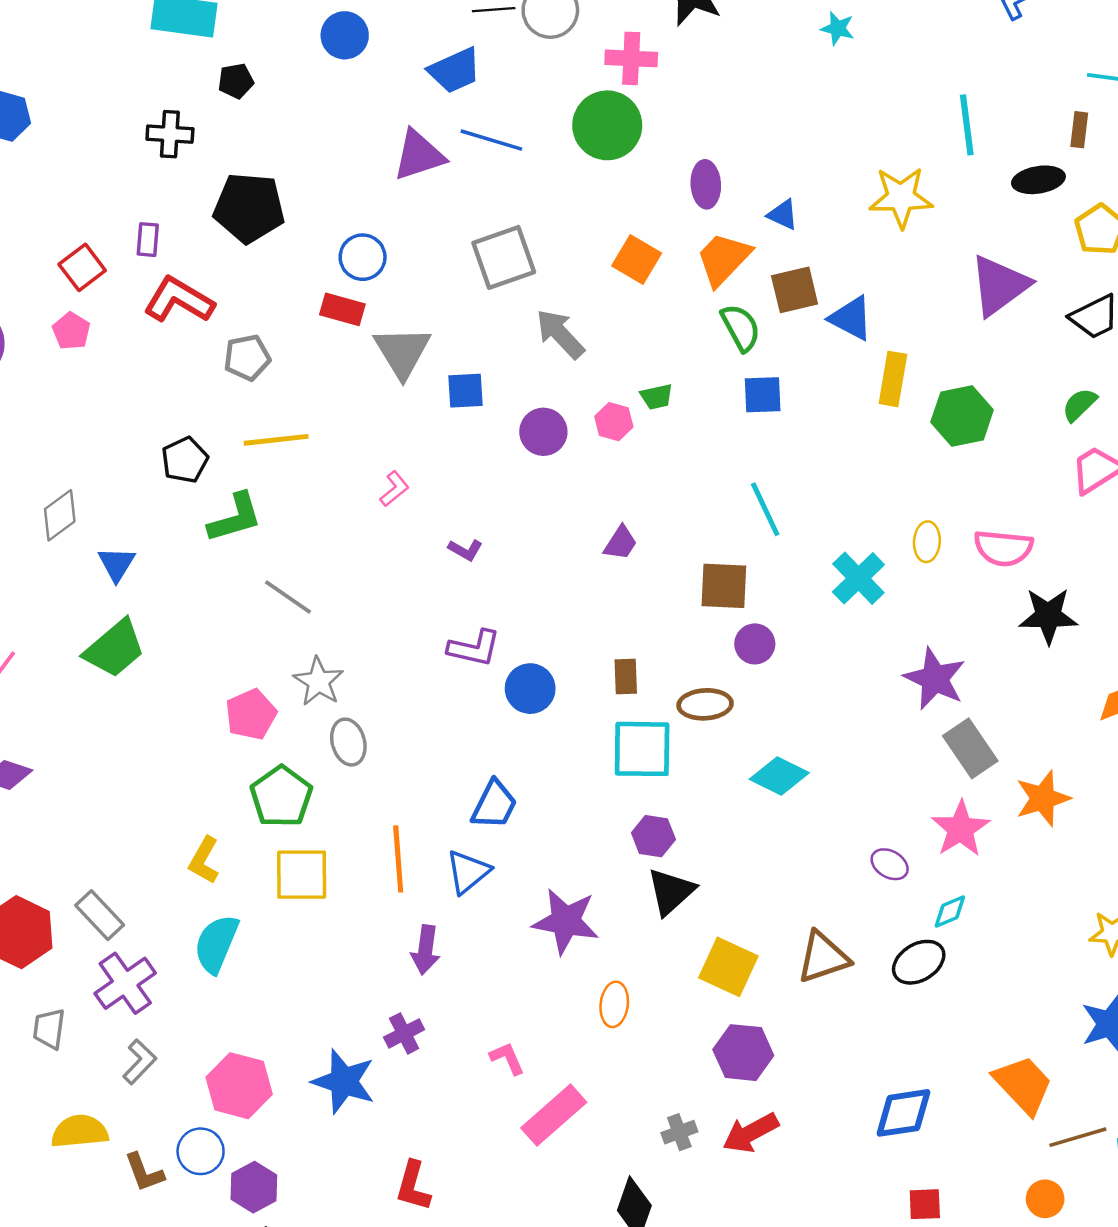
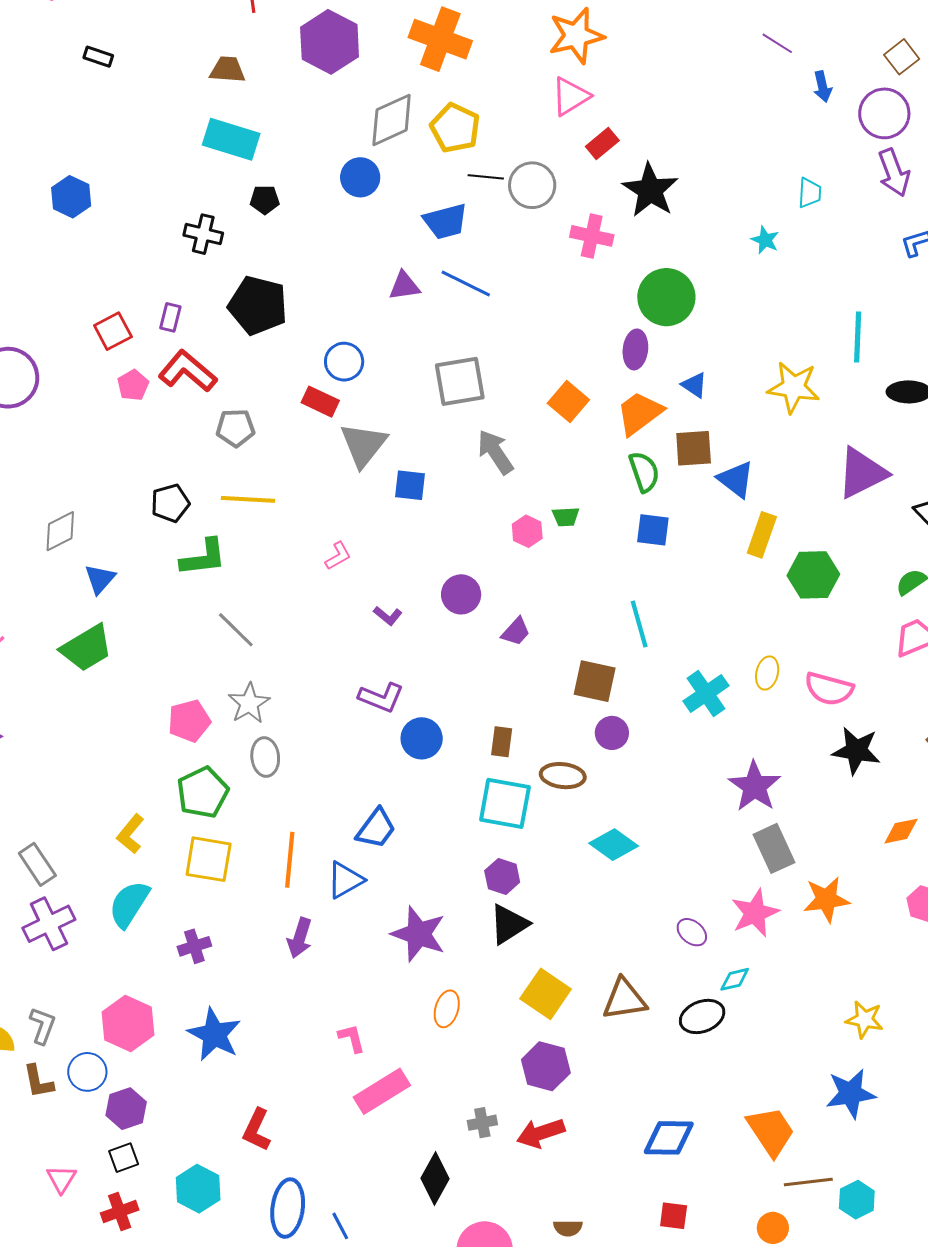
green circle: (607, 125) -> (666, 297), moved
purple triangle: (419, 155) -> (404, 286), size x0.7
pink pentagon: (71, 331) -> (133, 385), moved
purple circle: (543, 432) -> (461, 594), moved
purple cross: (404, 1033) -> (194, 946), moved
gray L-shape: (140, 1062) -> (42, 1026), moved, turned -33

